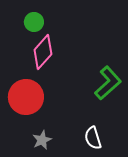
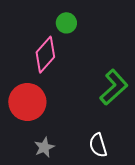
green circle: (34, 22) -> (66, 23), moved

